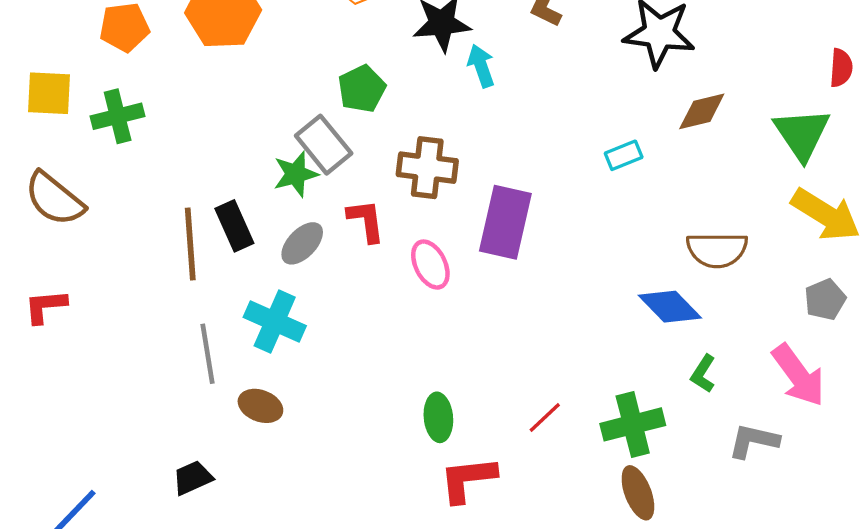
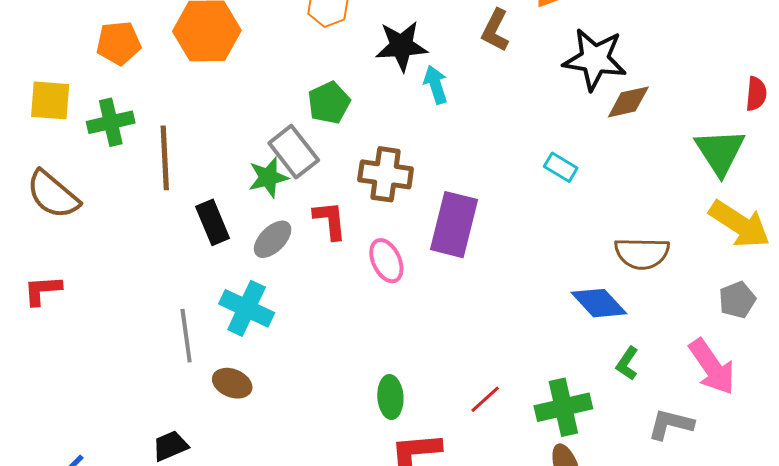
brown diamond: (702, 111) -> (628, 102), moved
cyan rectangle: (624, 155) -> (561, 167), turned 52
brown line: (190, 244) -> (165, 158), moved

